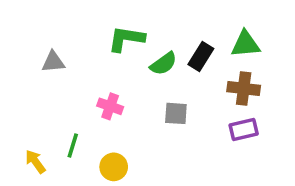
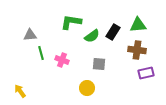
purple rectangle: (244, 129) -> (146, 73), moved
green line: (73, 146) -> (41, 53), moved, turned -32
yellow circle: (114, 167) -> (87, 88), moved

